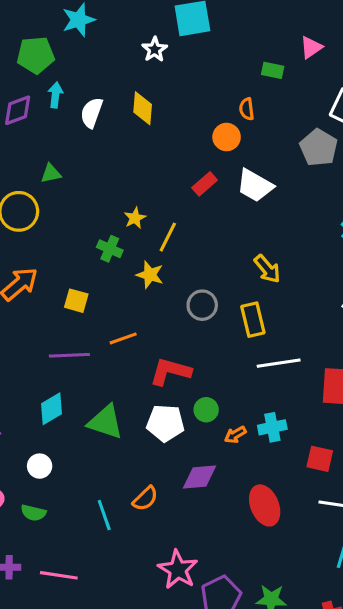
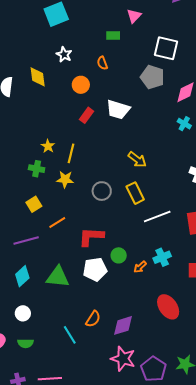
white star: (155, 49) -> (64, 55), moved
orange circle: (227, 137) -> (81, 85), moved
yellow square: (76, 301) -> (34, 204), moved, turned -35
purple diamond: (200, 477) -> (123, 325), moved

